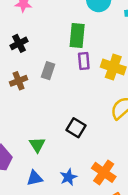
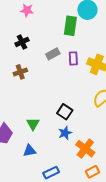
green rectangle: (77, 35) -> (70, 26), moved
gray rectangle: (48, 71) -> (53, 54), moved, turned 40
blue star: (68, 177) -> (65, 133), moved

